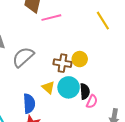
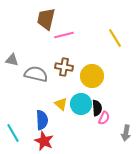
gray semicircle: (23, 57) -> (36, 74), turned 55
yellow circle: (80, 59) -> (92, 76), size x1.5
brown cross: (62, 63) -> (64, 67), moved

